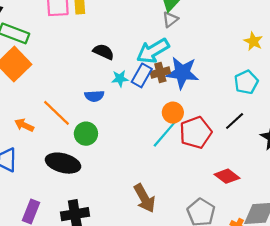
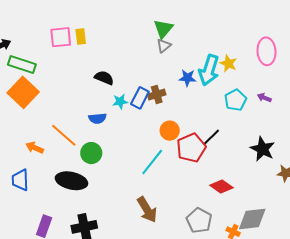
yellow star: (253, 41) -> (228, 63), moved
cyan arrow: (153, 51) -> (209, 70), moved, turned -40
blue star: (182, 73) -> (187, 78), moved, size x0.6
black line: (235, 121) -> (211, 137), moved
cyan line: (165, 134) -> (152, 162), moved

